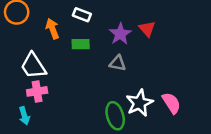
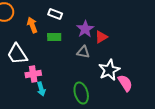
red triangle: (147, 29) -> (101, 37), moved, turned 40
pink cross: (37, 91) -> (33, 74), moved
white star: (139, 103) -> (109, 70), moved
cyan arrow: (24, 116) -> (41, 89), moved

